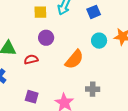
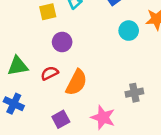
orange semicircle: (74, 59) -> (76, 82), moved
purple square: (32, 97) -> (61, 119), turned -32

